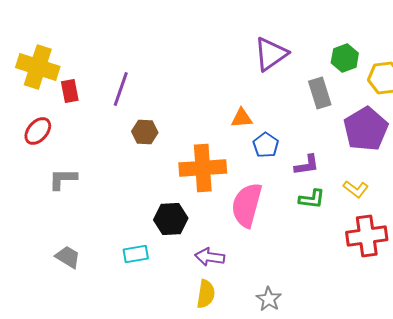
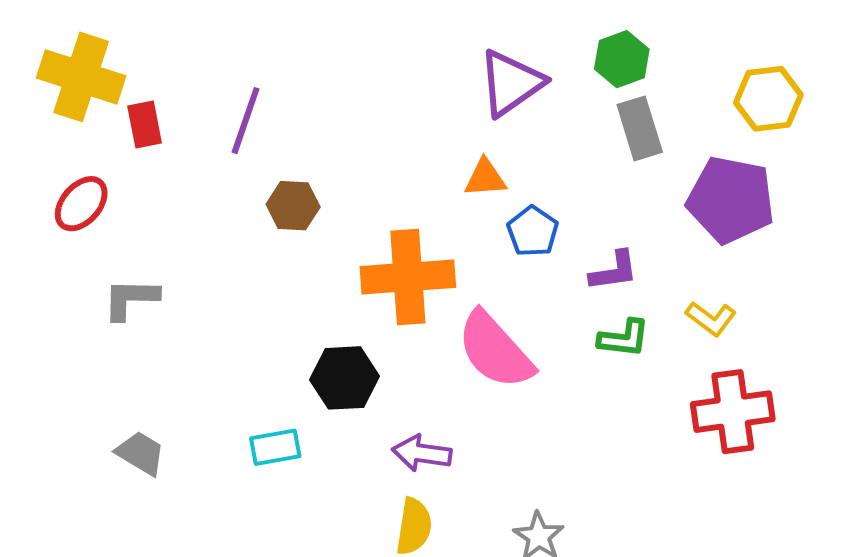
purple triangle: (271, 54) -> (511, 83), moved
green hexagon: (345, 58) -> (622, 59), moved
purple pentagon: (366, 129) -> (731, 200), turned -30
pink semicircle: (247, 205) -> (495, 350), turned -57

